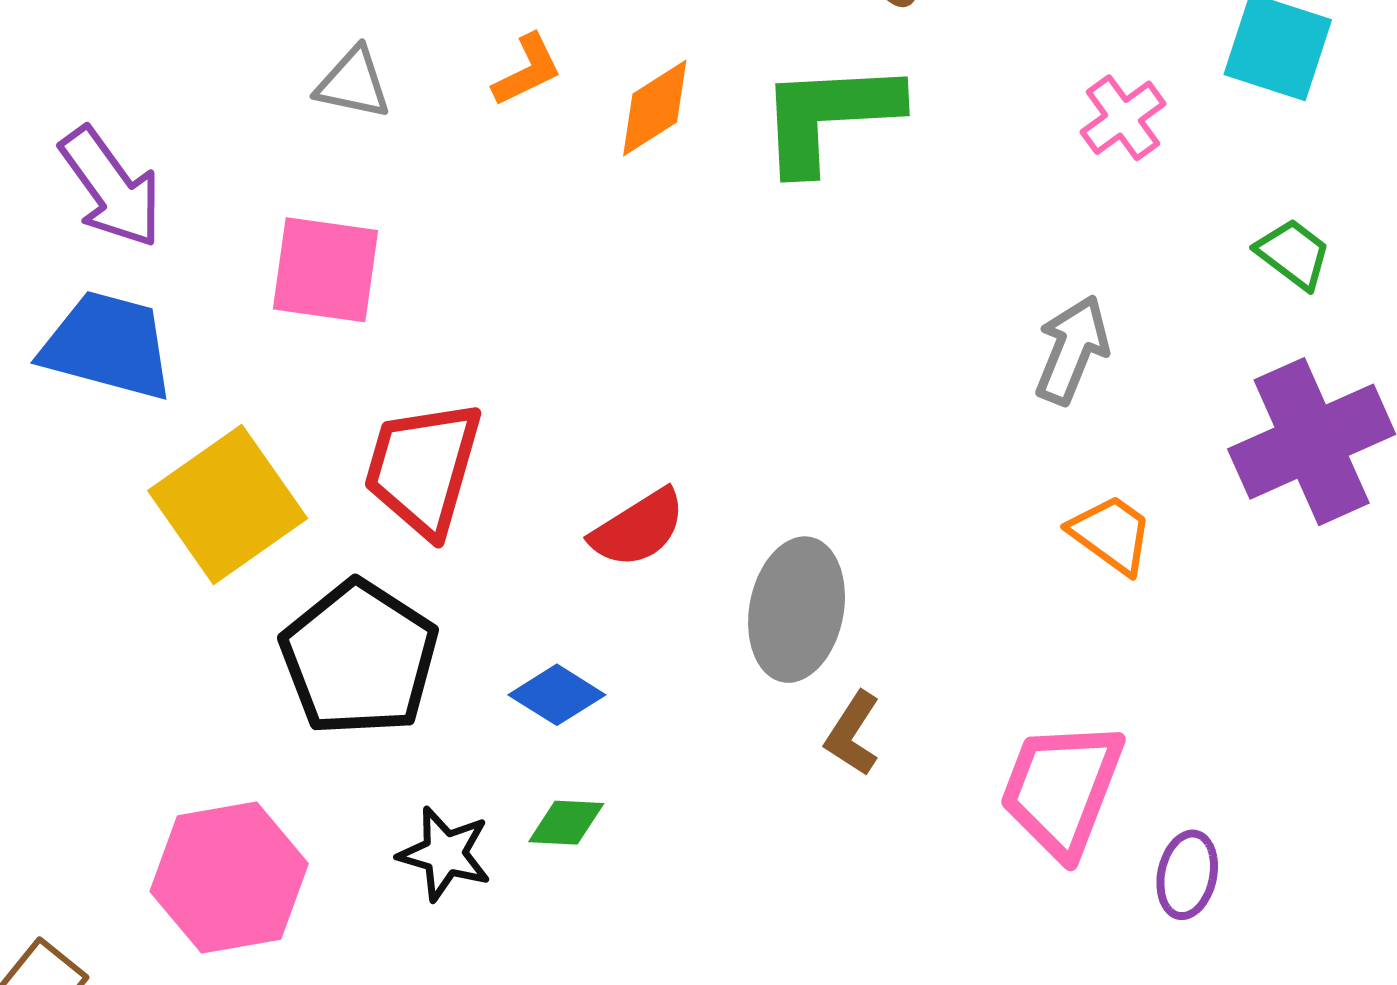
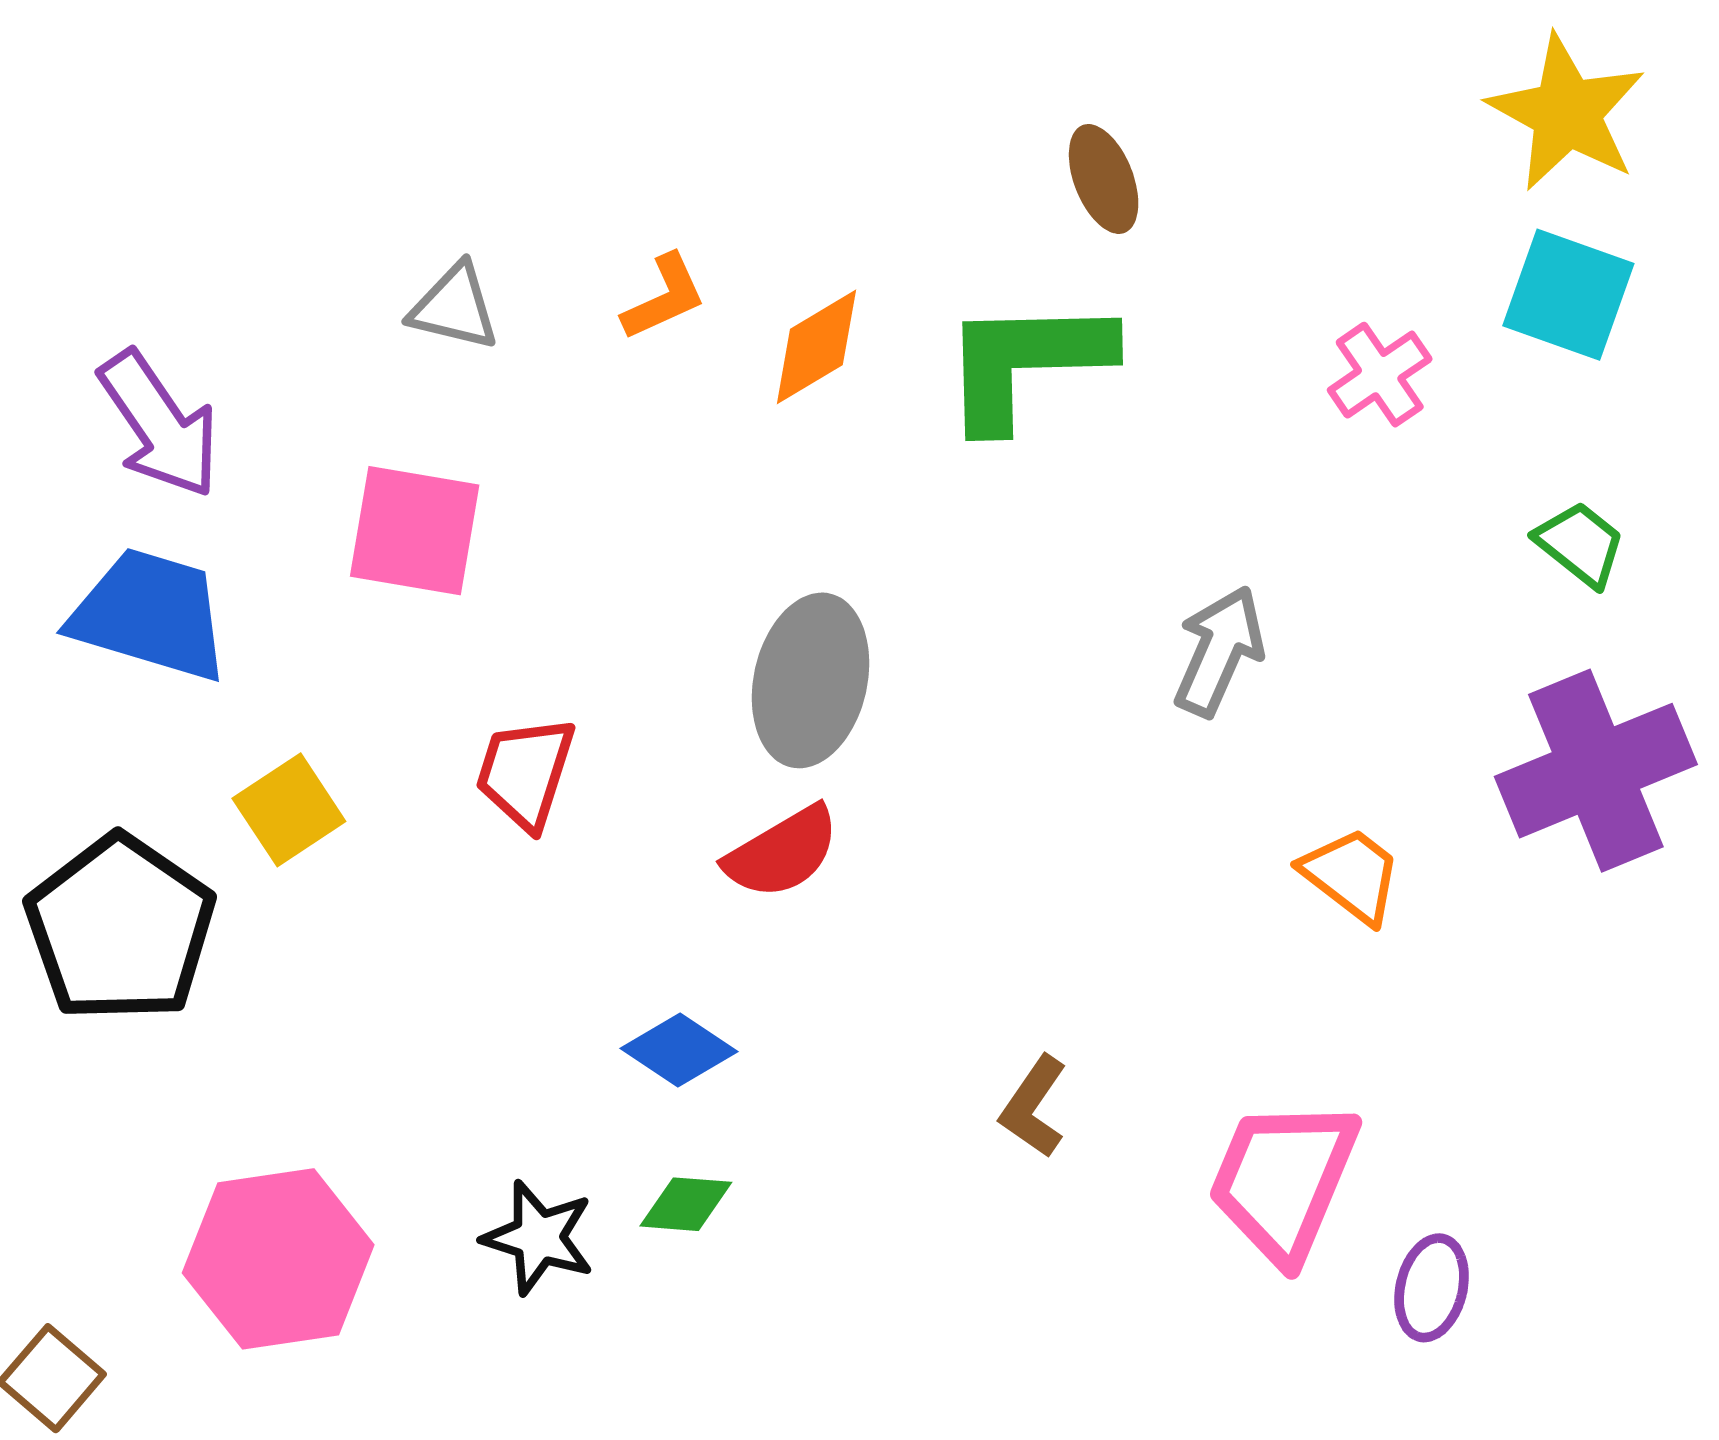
gray arrow: (1072, 350) -> (1219, 651), moved
red trapezoid: (423, 468) -> (525, 773), size x0.7
yellow square: (228, 505) -> (289, 810), size x0.6
gray ellipse: (797, 610) -> (811, 680), moved
black pentagon: (359, 658) -> (120, 929), moved

